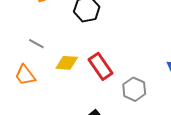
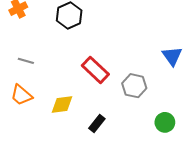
yellow diamond: (67, 63) -> (62, 105), moved

